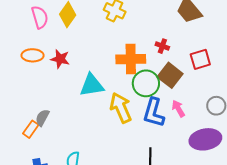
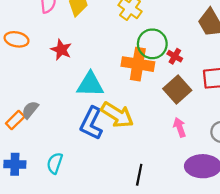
orange ellipse: (33, 55) -> (17, 39), moved
green circle: (146, 83) -> (152, 44), moved
yellow arrow: (121, 108) -> (117, 115), turned 136
blue L-shape: (154, 113) -> (91, 123), moved

